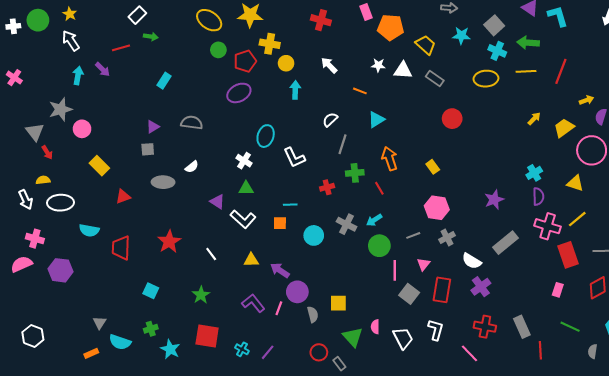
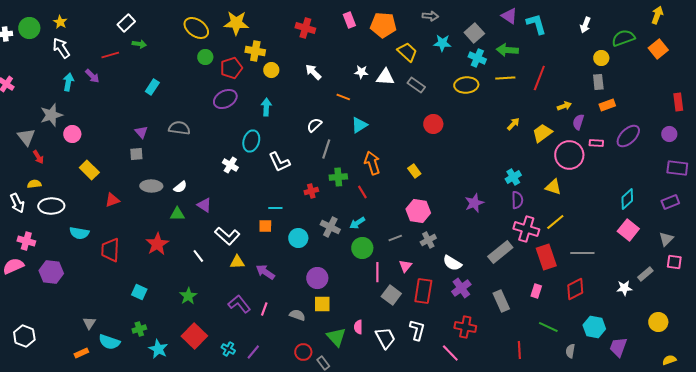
orange pentagon: (391, 27) -> (383, 25), moved
cyan arrow: (295, 90) -> (266, 107), moved
purple triangle: (153, 127) -> (141, 132), turned -40
white semicircle: (192, 167) -> (180, 187), moved
green triangle: (246, 188) -> (177, 214), moved
white L-shape: (243, 219) -> (227, 236), moved
gray rectangle: (505, 243) -> (500, 252), moved
purple circle: (297, 292) -> (317, 278), moved
gray semicircle: (313, 314) -> (297, 315), turned -56
gray rectangle: (522, 327) -> (501, 301), moved
red square: (207, 336) -> (194, 336), turned 35

